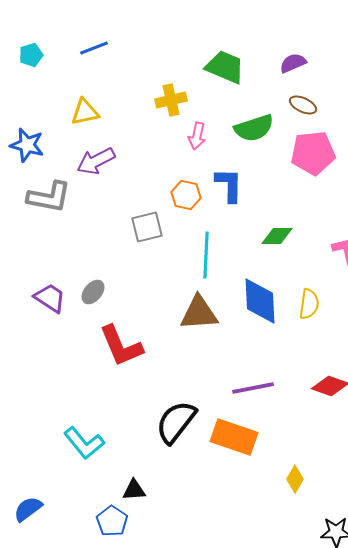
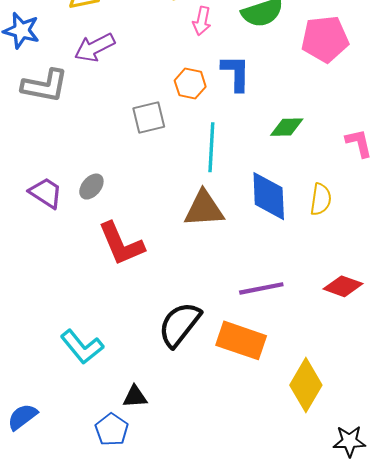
yellow diamond: (295, 479) -> (306, 385), size x1.8

